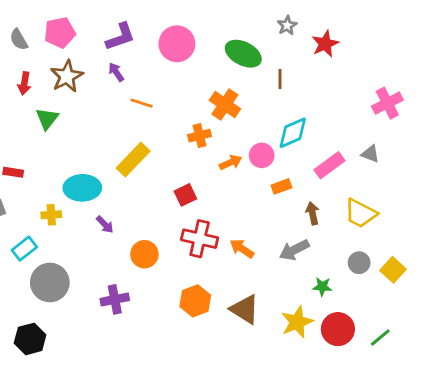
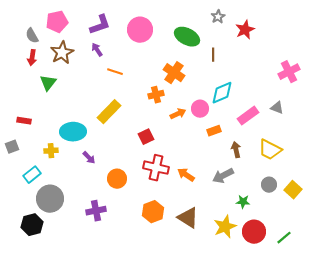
gray semicircle: (19, 40) -> (32, 36), moved
black hexagon: (30, 339) -> (32, 225), moved

